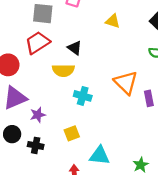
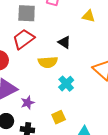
black triangle: (75, 48) -> (64, 42), moved
cyan cross: (83, 96) -> (66, 84), turned 35

